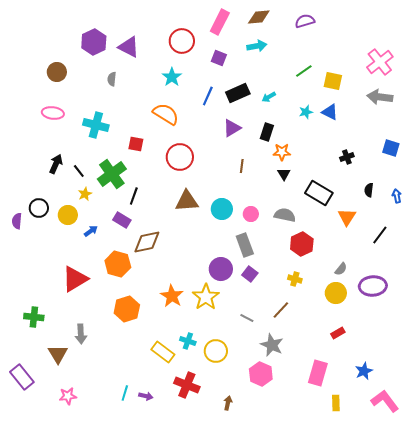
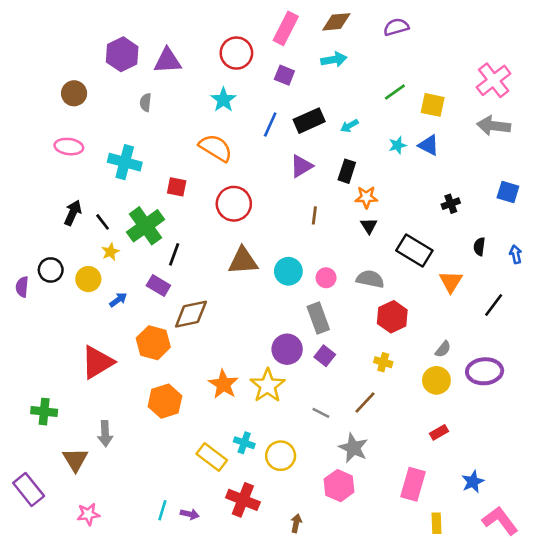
purple triangle: (129, 47) -> (168, 61), turned -30

